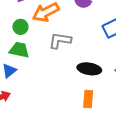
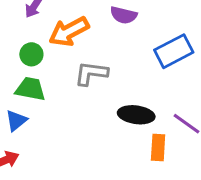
orange rectangle: (88, 99) -> (158, 147), moved

